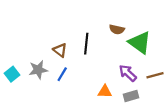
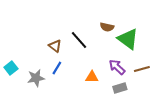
black line: (86, 44) -> (79, 40), turned -48
gray star: (38, 70) -> (36, 78), moved
orange triangle: (105, 92) -> (92, 77), moved

